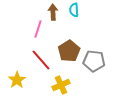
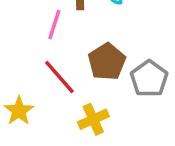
gray pentagon: (94, 61) -> (149, 79), turned 30

